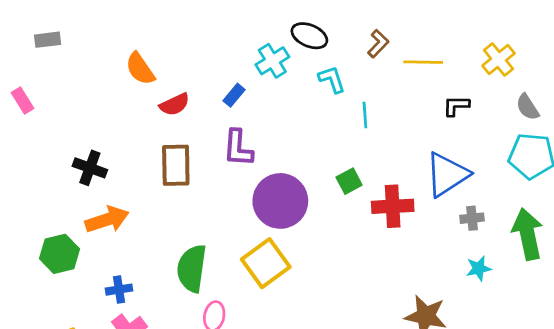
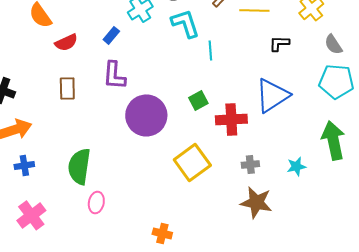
cyan L-shape: (332, 79) -> (185, 23), size x1.4
brown rectangle: (176, 165) -> (67, 88), size x0.7
gray cross: (472, 218) -> (250, 164), moved
yellow square: (266, 263) -> (192, 162), moved
blue cross: (119, 290) -> (24, 165), moved

